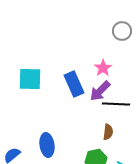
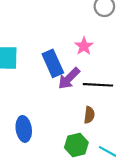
purple arrow: (100, 91) -> (69, 78), moved

